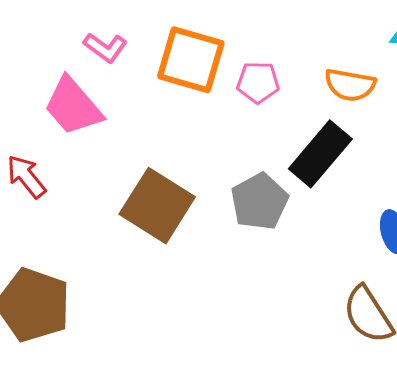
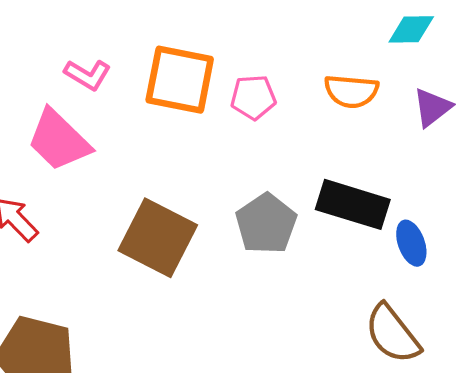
black rectangle: (320, 154) -> (353, 204), moved, turned 72

